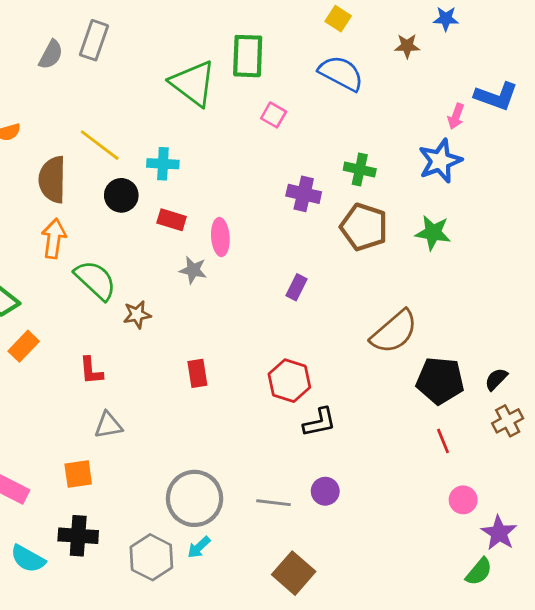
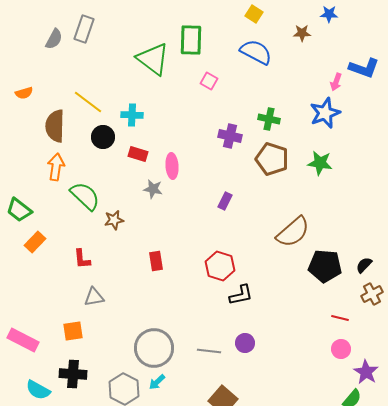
red line: (443, 441) -> (340, 318), moved, turned -54

